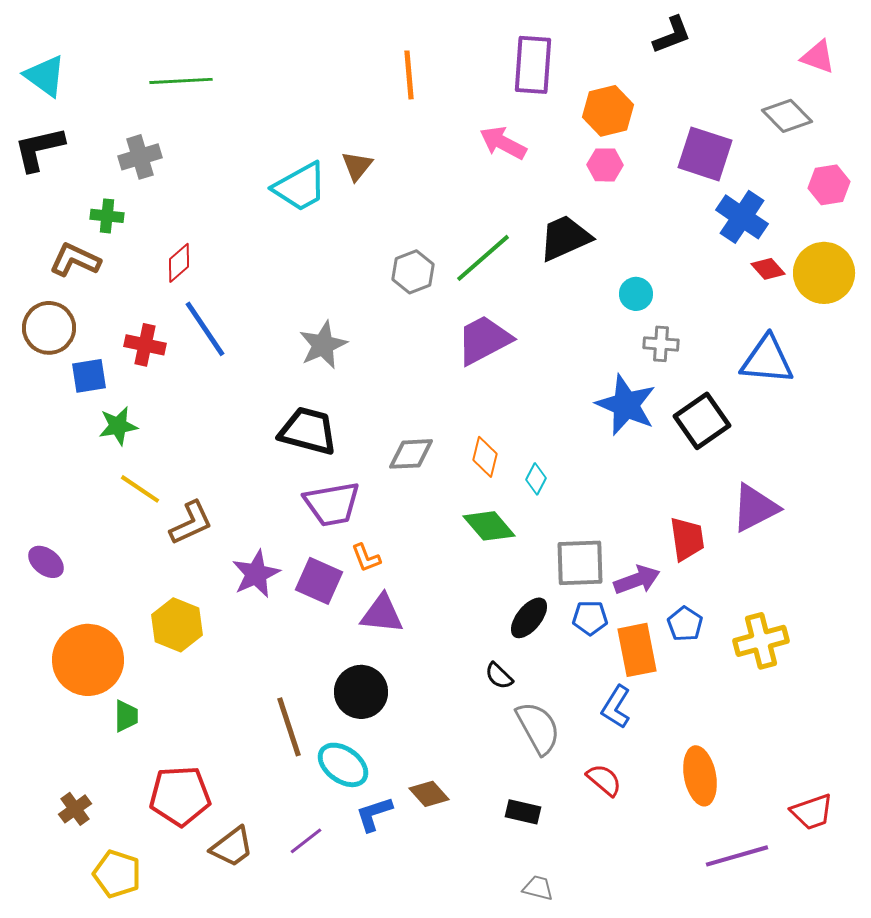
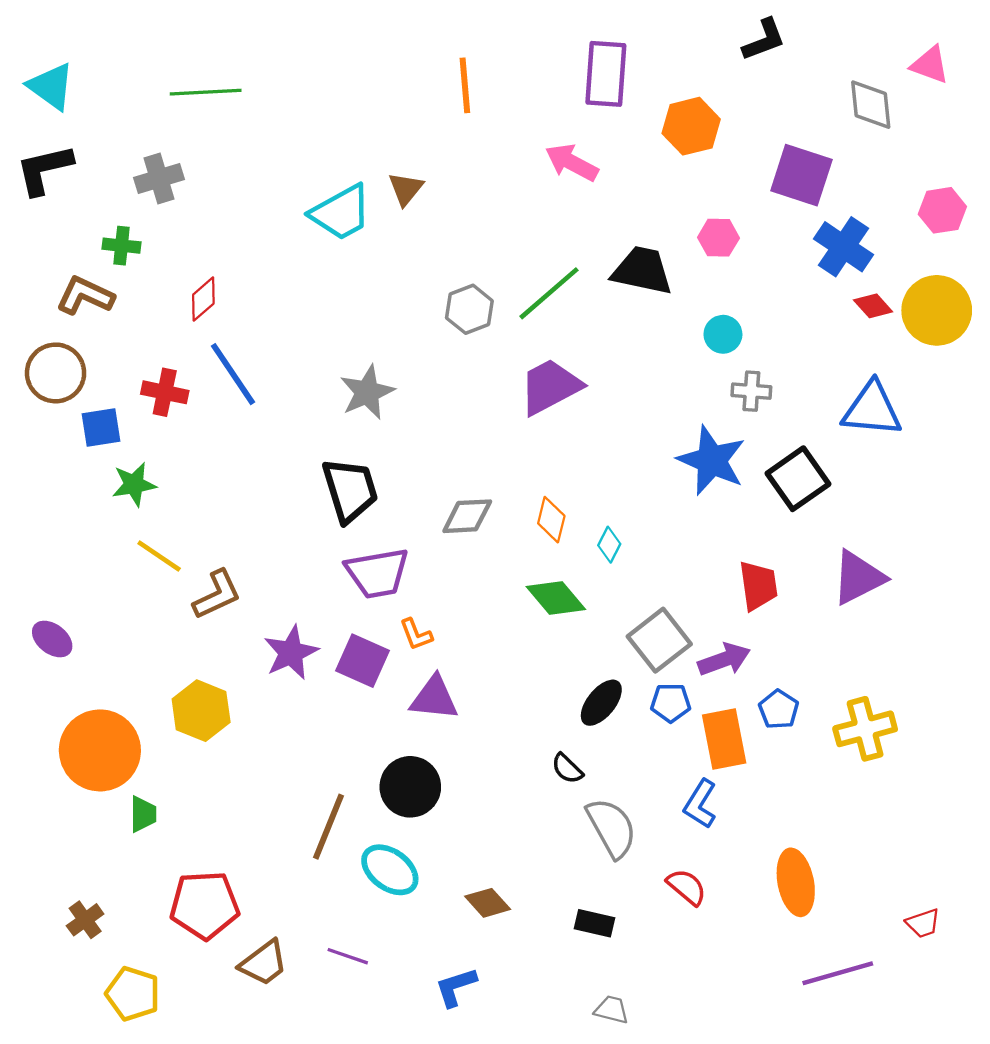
gray diamond: (787, 116) -> (871, 105), moved, turned 39
pink hexagon: (605, 165) -> (718, 238), moved
black trapezoid: (565, 238) -> (642, 271), turned 36
black trapezoid: (308, 431) -> (350, 490), turned 58
red trapezoid: (687, 539) -> (758, 586), moved
gray square: (580, 563) -> (659, 640), turned -36
brown line: (289, 727) -> (328, 827), turned 40
red trapezoid: (812, 812) -> (923, 923), size x0.7
blue L-shape: (374, 814) -> (456, 987), moved
purple line: (306, 841) -> (348, 956), turned 57

